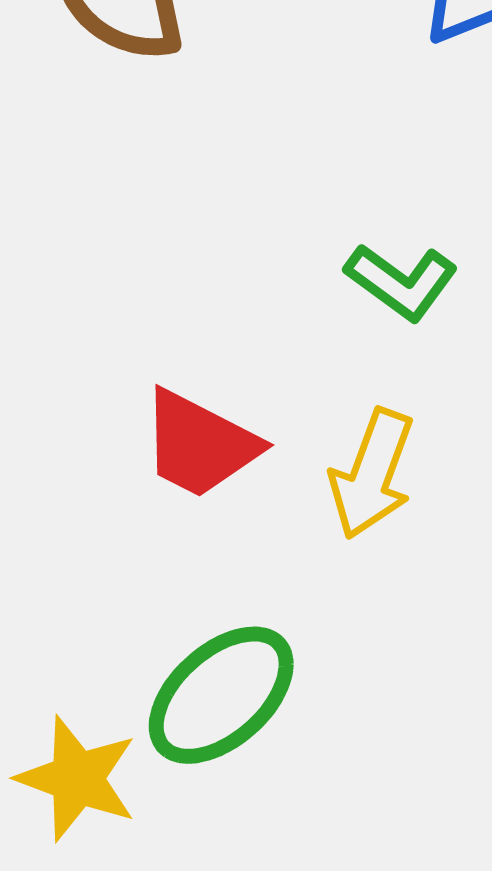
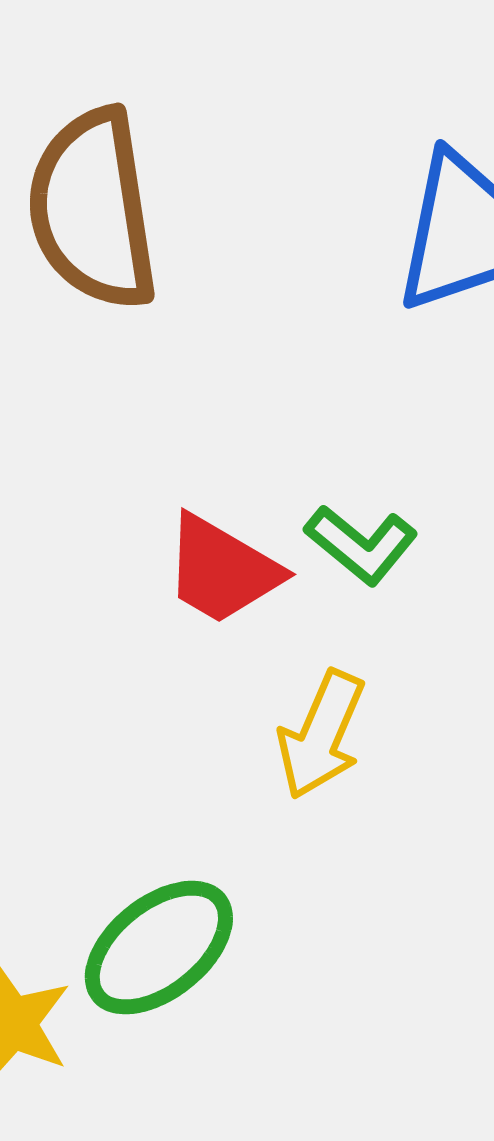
red trapezoid: (200, 444) -> (222, 570), moved

